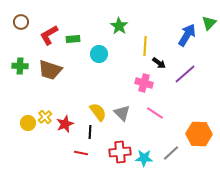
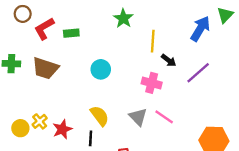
brown circle: (21, 22) -> (23, 14), moved
cyan circle: (99, 54) -> (101, 69), moved
gray triangle: (122, 113) -> (138, 117), moved

